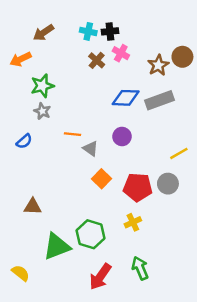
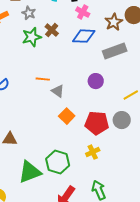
brown cross: (97, 60) -> (52, 30), moved
green star: (42, 86) -> (32, 37), moved
blue diamond: (126, 98) -> (84, 36), moved
gray star: (42, 111) -> (29, 13), moved
purple circle: (122, 137) -> (96, 81), moved

